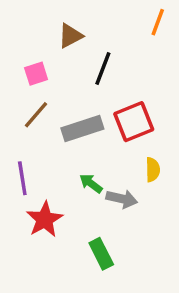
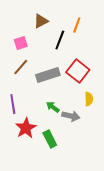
orange line: (158, 22) -> (77, 25), moved
red square: (134, 122) -> (78, 71), turned -30
green rectangle: (101, 254) -> (50, 139), moved

